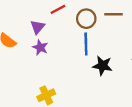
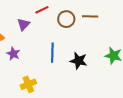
blue line: (86, 44) -> (52, 53), moved
purple star: (40, 47) -> (13, 54), moved

